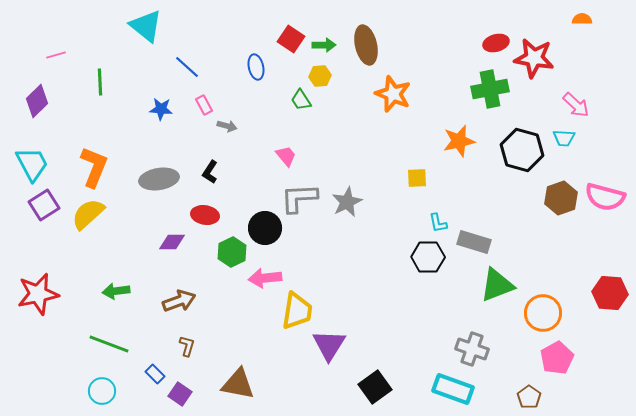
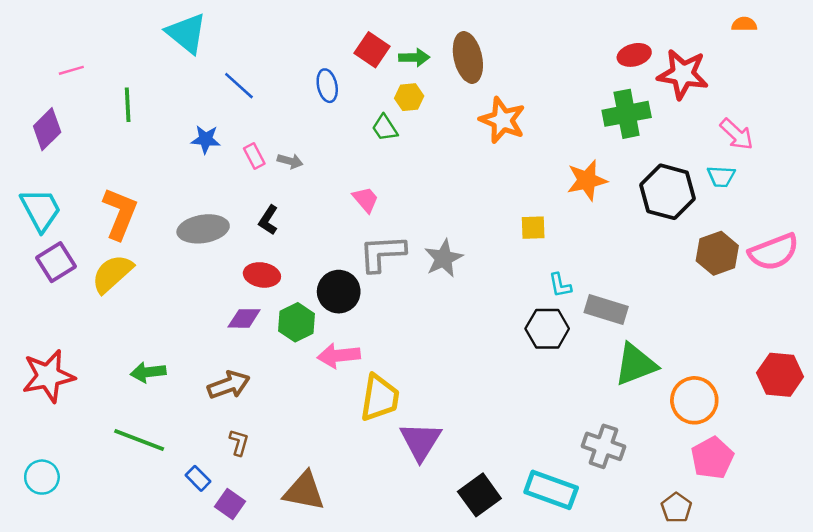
pink rectangle: (204, 105) -> (254, 156), moved
pink semicircle: (605, 197) -> (774, 252), turned -36
purple diamond: (172, 242) -> (244, 318), moved
cyan rectangle: (453, 389) -> (551, 490), moved
cyan circle: (102, 391) -> (42, 477), moved

